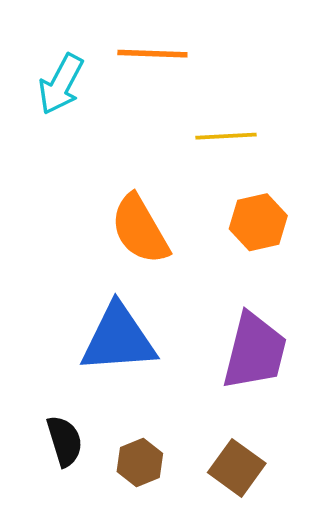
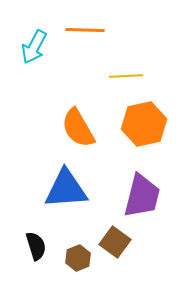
orange hexagon: (258, 222) -> (144, 124), size x1.4
brown square: (237, 468) -> (115, 242), moved

